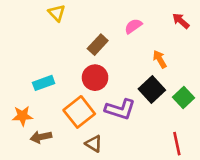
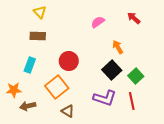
brown rectangle: (98, 45) -> (38, 36), moved, turned 49
cyan rectangle: (44, 83) -> (30, 65), turned -49
purple L-shape: (120, 109) -> (105, 98), moved
red line: (177, 144) -> (132, 101), moved

